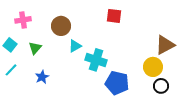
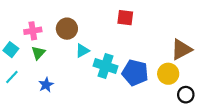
pink cross: (23, 20) -> (33, 31), moved
blue pentagon: (117, 83) -> (135, 73), moved
black circle: (161, 86) -> (186, 95), moved

